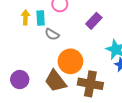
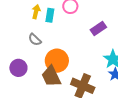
gray semicircle: (52, 34) -> (35, 40), moved
orange circle: (70, 61) -> (57, 61), moved

